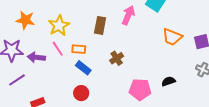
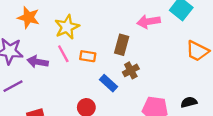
pink arrow: (128, 15) -> (149, 22), turned -126
brown rectangle: (100, 25) -> (122, 45), moved
blue rectangle: (83, 68) -> (109, 83), moved

